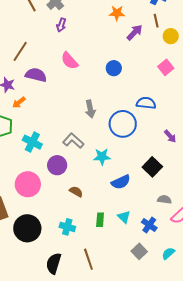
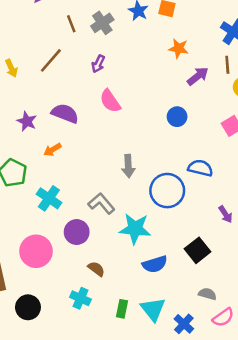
purple arrow: (61, 25) -> (98, 64), moved
brown line: (20, 51) -> (51, 60), moved
blue circle: (114, 68) -> (177, 117), moved
orange arrow: (19, 103) -> (52, 150), moved
cyan star: (102, 157) -> (135, 229), size x1.4
cyan triangle: (124, 217) -> (153, 309), size x1.5
cyan cross: (67, 227) -> (80, 298), moved
black circle: (27, 228) -> (28, 307), size x0.7

